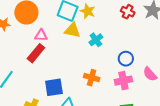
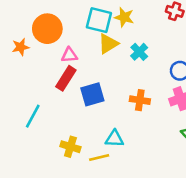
yellow triangle: (72, 30) -> (108, 44), turned -36
blue square: (54, 87) -> (92, 94), moved

